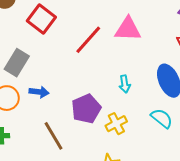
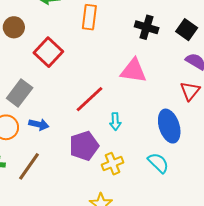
red line: (88, 40) -> (89, 99), moved
cyan arrow: (125, 84) -> (115, 121), moved
brown line: (53, 136) -> (29, 166), moved, turned 60

